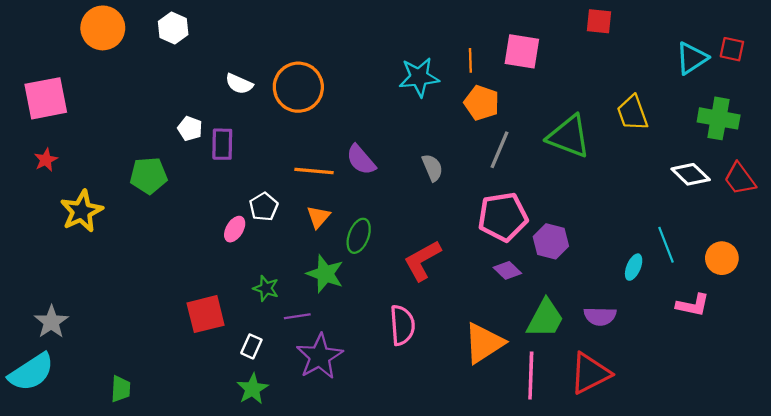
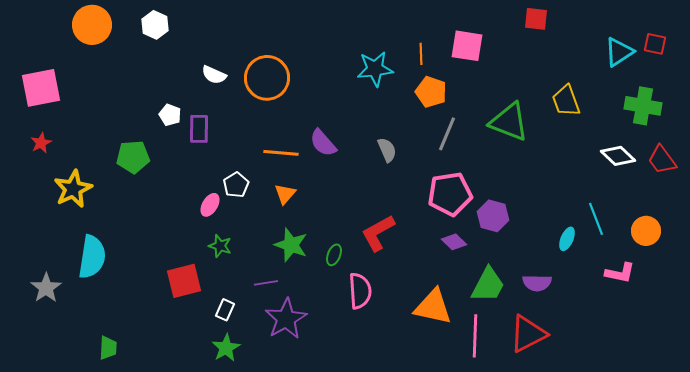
green ellipse: (359, 236) -> (334, 255), moved, size x0.7
green star: (266, 288) -> (220, 246), moved
orange triangle: (484, 343) -> (433, 307), turned 45
cyan semicircle: (31, 372) -> (92, 257), moved, turned -48

